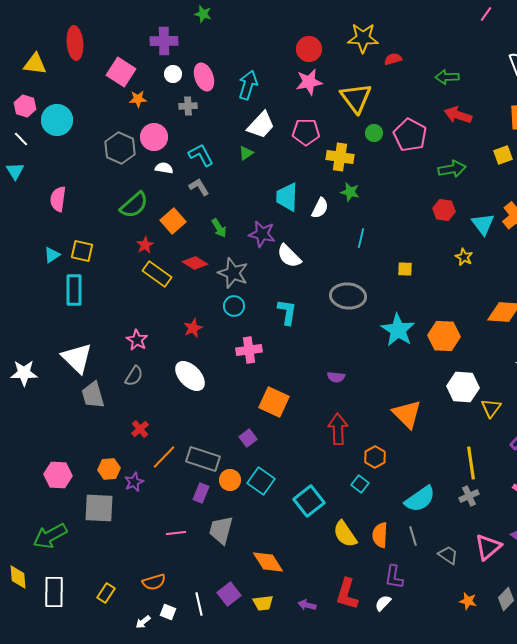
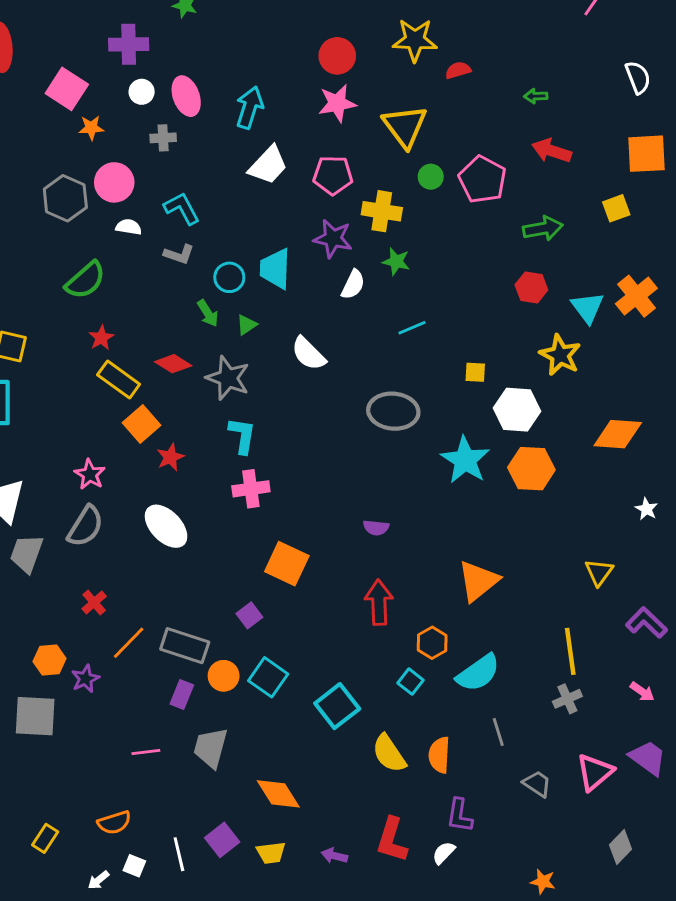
green arrow: (447, 77) -> (536, 96), size x0.7
green triangle: (246, 153) -> (247, 325), moved
gray L-shape: (199, 187) -> (179, 254), turned 140
cyan trapezoid: (287, 197) -> (275, 269), moved
orange square: (173, 221) -> (142, 424), moved
purple star: (262, 234) -> (333, 239), moved
cyan line: (361, 238) -> (412, 328), turned 54
yellow star: (464, 257) -> (560, 355), size x1.6
cyan circle: (234, 306) -> (229, 277), moved
cyan L-shape: (287, 312) -> (242, 436), moved
gray semicircle: (134, 376) -> (85, 526), size x1.4
white hexagon: (463, 387) -> (517, 410), moved
gray trapezoid: (93, 395) -> (26, 554), turned 36
orange triangle: (407, 414) -> (478, 581), turned 36
cyan semicircle: (420, 499) -> (478, 673), moved
gray line: (413, 536) -> (498, 732), moved
orange star: (468, 601) -> (543, 882), moved

